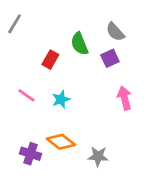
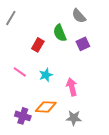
gray semicircle: (115, 32) -> (79, 16), moved
pink arrow: (125, 98) -> (72, 87), moved
orange diamond: (61, 142) -> (46, 107), turned -35

